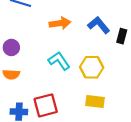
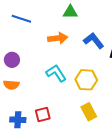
yellow rectangle: (95, 102) -> (89, 112), turned 54
red square: (46, 105) -> (43, 114), size x0.7

